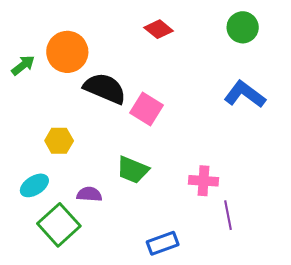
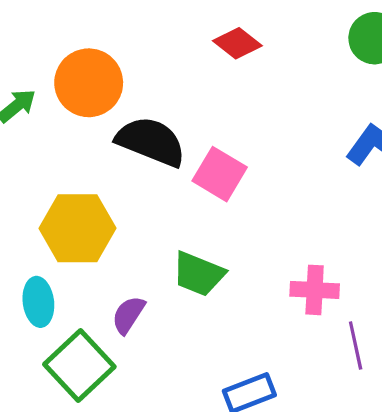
yellow hexagon: (59, 141) -> (78, 228), size x1.6
cyan ellipse: (34, 185) -> (38, 302), turned -64
purple semicircle: (89, 194) -> (128, 315), turned -60

